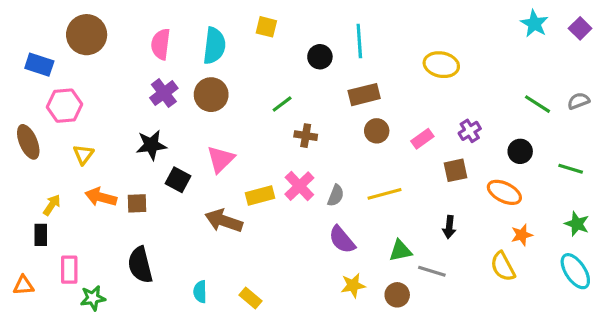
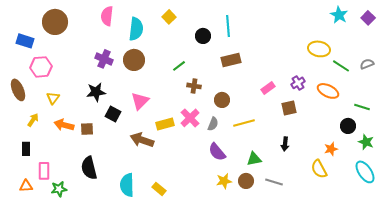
yellow square: (266, 27) -> (169, 17), turned 32
pink semicircle: (161, 44) -> (107, 16), moved
yellow ellipse: (441, 65) -> (319, 49), moved
purple cross: (164, 93) -> (104, 59), turned -30
brown circle: (377, 131) -> (222, 100), moved
black circle: (520, 151) -> (348, 126), moved
orange ellipse: (504, 192) -> (328, 91), moved
yellow arrow: (52, 205) -> (33, 120), moved
gray line: (432, 271) -> (274, 182), moved
orange triangle: (24, 285) -> (26, 186), moved
cyan semicircle: (200, 292) -> (127, 185), size x1.6
brown circle: (397, 295) -> (246, 181), moved

